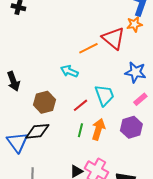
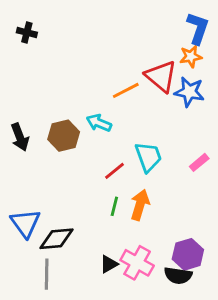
blue star: (135, 72) -> (189, 92), moved
brown hexagon: (44, 102) -> (64, 136), moved
purple hexagon: (131, 127) -> (188, 254), moved
black diamond: (37, 131) -> (57, 239), moved

